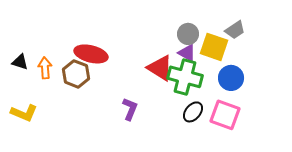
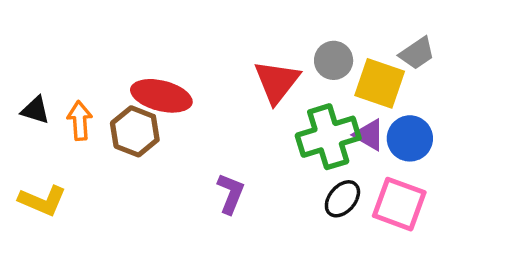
purple triangle: (187, 53) -> (369, 135), moved
red triangle: (160, 68) -> (277, 82), moved, turned 36
green cross: (185, 77) -> (328, 137), turned -32

